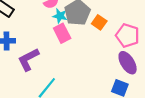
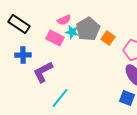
pink rectangle: (62, 33) -> (55, 38), moved, turned -36

